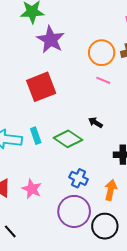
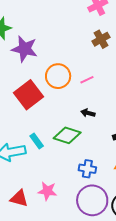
orange circle: (102, 53) -> (58, 76), moved
pink line: (103, 80) -> (87, 80), moved, turned -32

